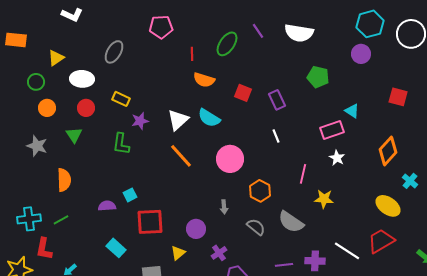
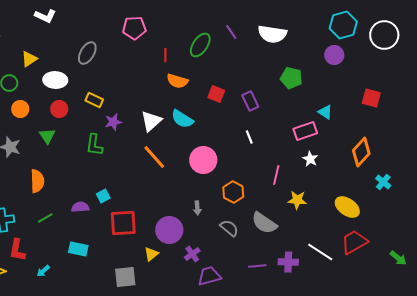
yellow ellipse: (388, 206) -> (347, 207), moved
green line: (61, 220) -> (45, 218), moved
purple circle: (196, 229) -> (169, 230), size x1.4
cyan rectangle: (116, 248) -> (78, 249), moved, turned -30

